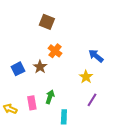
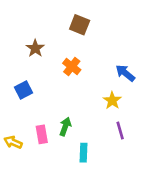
brown square: (47, 22) -> (80, 25), moved
brown star: (40, 67) -> (35, 48), moved
purple line: (92, 100) -> (120, 130), turned -48

